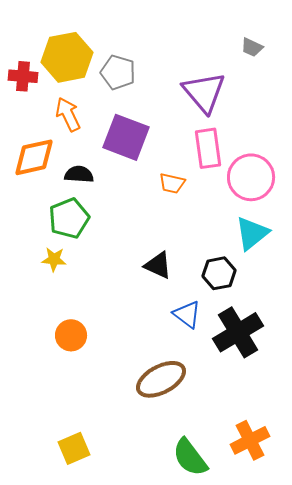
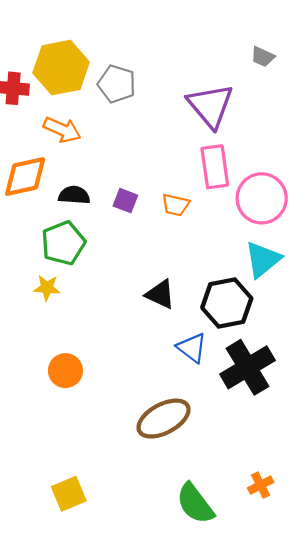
orange arrow: (68, 114) -> (62, 130), turned 140
purple square: (126, 137) -> (125, 201), moved, size x0.5
black hexagon: (219, 273) -> (227, 303), size x1.4
orange cross: (250, 440) -> (261, 485), size x0.6

